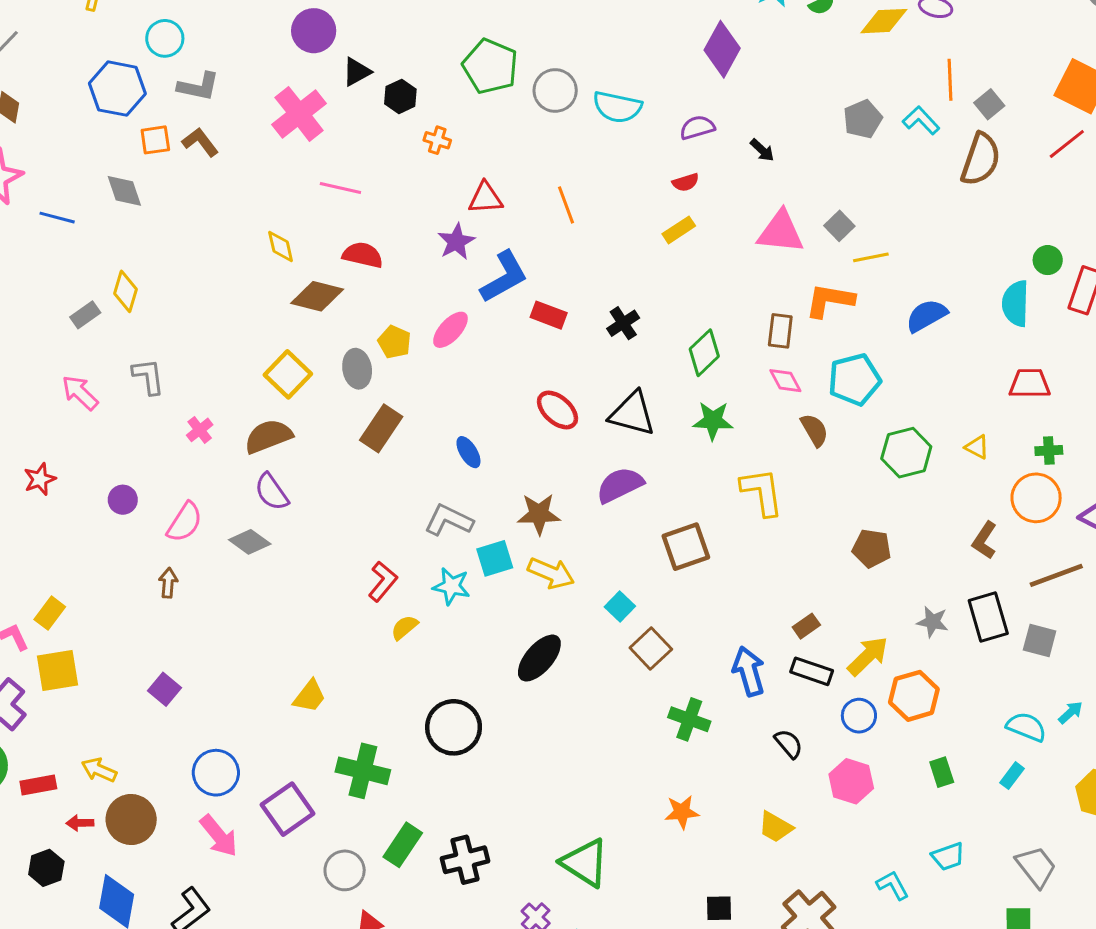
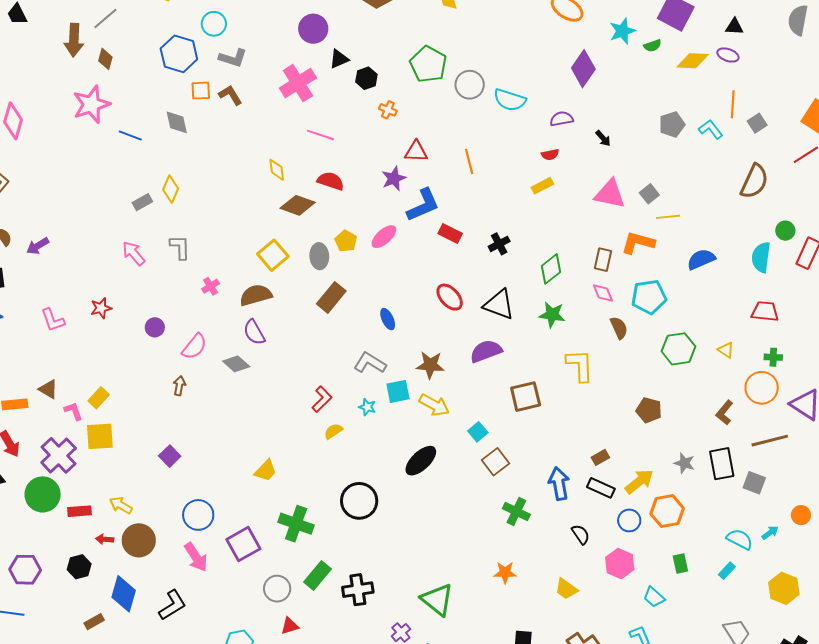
brown semicircle: (981, 159) -> (754, 181), moved
cyan star: (451, 586) -> (367, 407), size x0.7
cyan trapezoid: (948, 856) -> (654, 597), moved, turned 55

